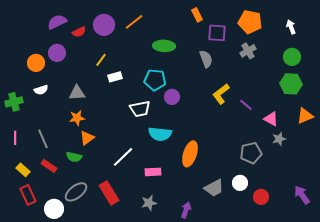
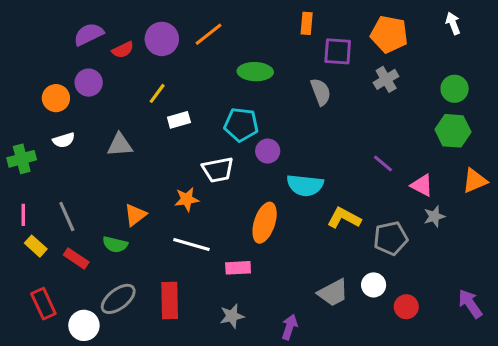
orange rectangle: (197, 15) -> (307, 23), turned 32
white arrow: (291, 27) -> (453, 23), moved
yellow L-shape: (221, 94) -> (344, 218), moved, turned 65
orange star: (77, 118) -> (187, 199), moved
cyan semicircle: (160, 134) -> (305, 185), moved
orange ellipse: (190, 154) -> (265, 223), moved
white line: (123, 157) -> (191, 244), turned 60
yellow rectangle: (23, 170) -> (36, 246), moved
red rectangle: (109, 193) -> (170, 301), turned 30

